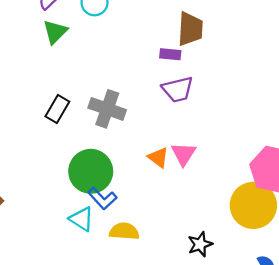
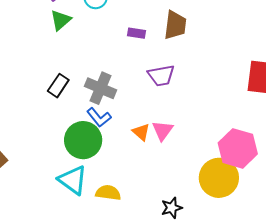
purple rectangle: (170, 54) -> (136, 33), moved
blue L-shape: (102, 198) -> (99, 117), moved
cyan triangle: (82, 219) -> (73, 180), size x1.4

